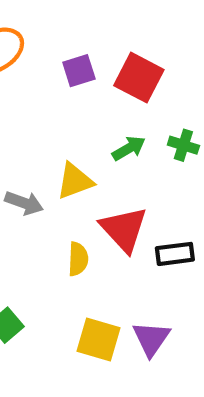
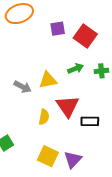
green cross: (183, 145) -> (101, 71), turned -32

